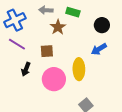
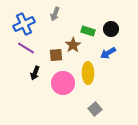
gray arrow: (46, 10) -> (55, 14), turned -72
green rectangle: (73, 12) -> (88, 31), moved
brown star: (58, 27) -> (73, 45), moved

